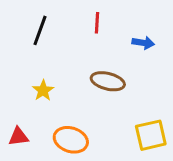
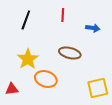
yellow star: (43, 91) -> (28, 59), size x1.5
orange ellipse: (71, 140) -> (46, 79), moved

